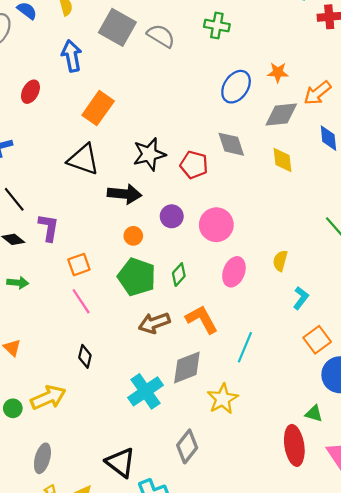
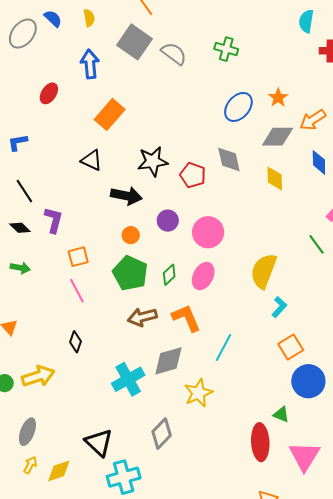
orange star: (278, 72) -> (278, 98), turned 30
black triangle: (83, 159) -> (92, 160), size x0.7
yellow semicircle: (280, 261) -> (264, 271), size x1.8
pink ellipse: (234, 272) -> (203, 276), moved

